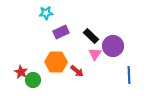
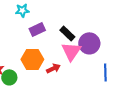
pink triangle: (95, 54) -> (71, 51), size x1.5
red arrow: (77, 71) -> (53, 68), turned -64

